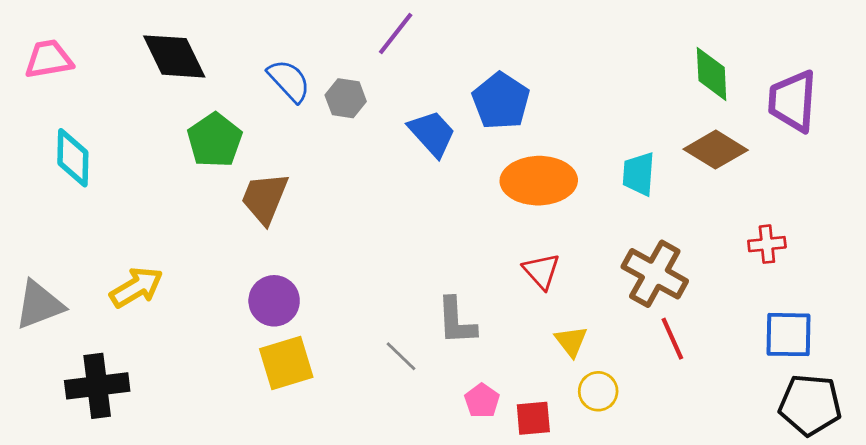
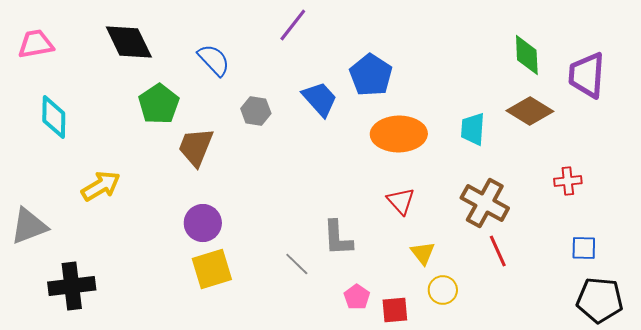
gray hexagon: (346, 98) -> (256, 111), moved
yellow arrow: (136, 287) -> (101, 186), moved
blue square: (789, 335) -> (584, 248), size x0.7

